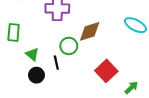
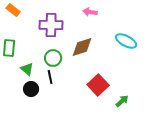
green circle: (69, 46) -> (53, 58), moved

